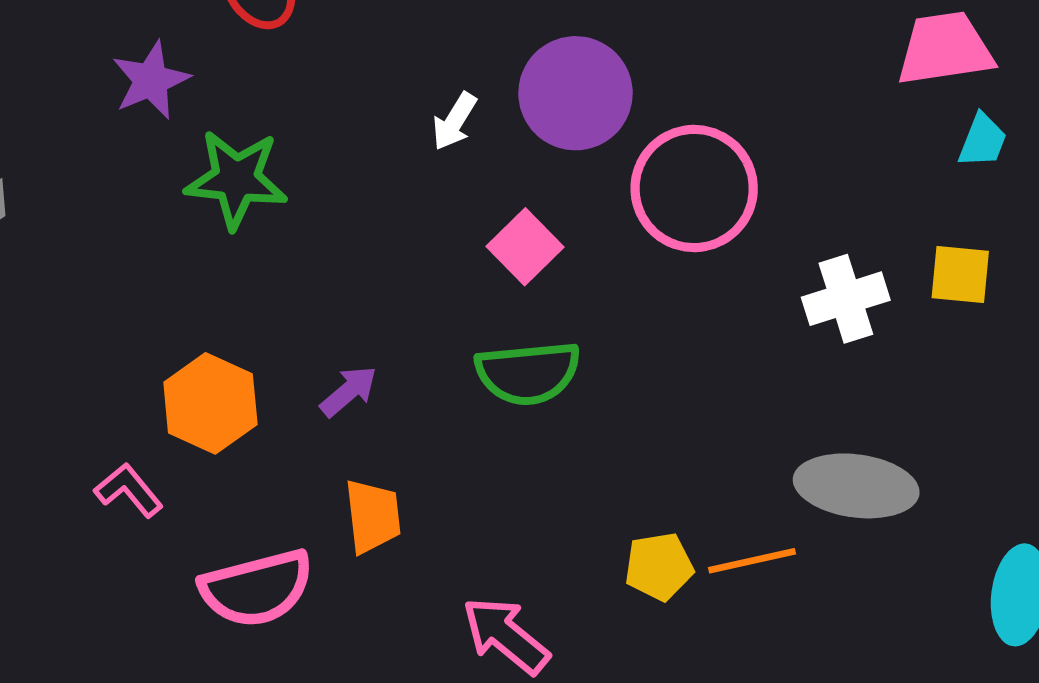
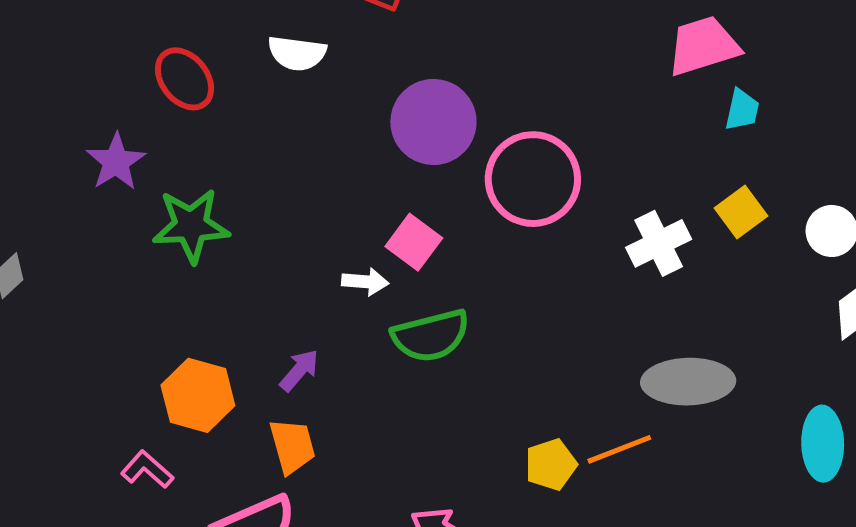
white arrow: (454, 121) -> (365, 282), moved, turned -108
yellow square: (960, 274) -> (741, 212), turned -33
orange trapezoid: (373, 516) -> (292, 446), moved

